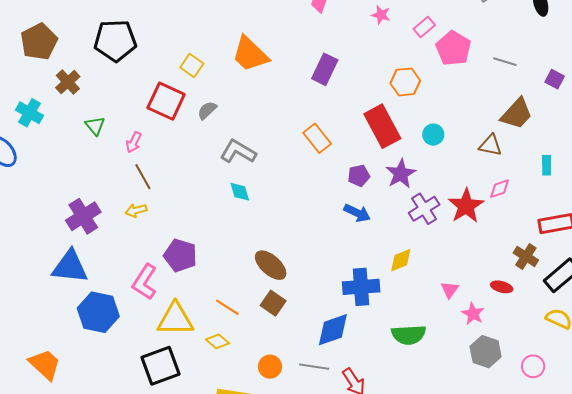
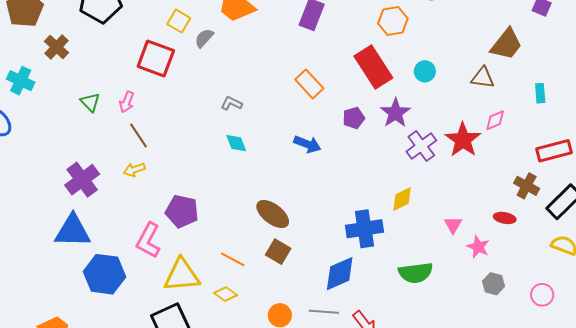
gray semicircle: (207, 110) -> (204, 38), moved
green triangle: (95, 126) -> (90, 102), moved
gray L-shape: (238, 152) -> (231, 103), size x0.6
blue arrow: (357, 213) -> (307, 144), moved
gray hexagon: (486, 352) -> (494, 284), size x0.7

